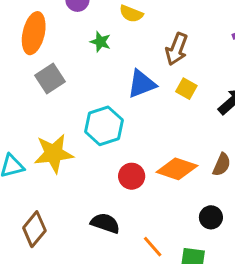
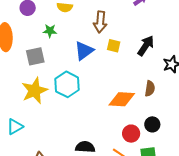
gray square: (50, 78) -> (35, 56), moved, turned 36
yellow star: (54, 153) -> (35, 91), moved
red circle: (132, 176) -> (131, 134), moved

